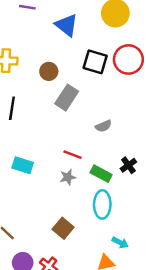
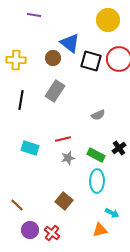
blue triangle: (67, 25) -> (70, 43), moved
brown circle: (49, 71) -> (53, 58), moved
gray rectangle: (67, 98) -> (55, 91), moved
red line: (73, 155) -> (63, 139), moved, turned -35

